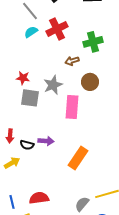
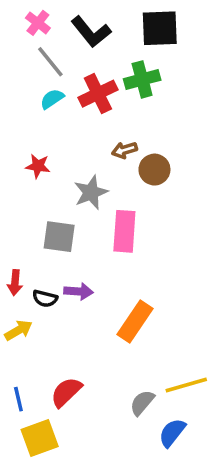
green cross: (93, 42) -> (142, 79), moved
red star: (23, 78) -> (38, 166), moved
brown circle: (90, 82) -> (154, 170), moved
gray square: (30, 98) -> (59, 237), moved
red semicircle: (39, 198) -> (66, 392), turned -36

